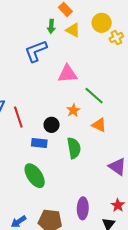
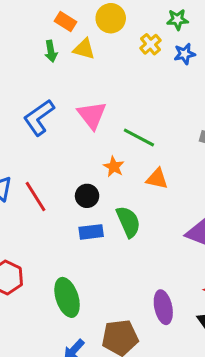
yellow circle: (102, 23) -> (111, 18), moved
blue L-shape: (36, 51) -> (39, 117), moved
pink triangle: (67, 74) -> (92, 115), turned -50
blue rectangle: (39, 143) -> (91, 232), moved
green ellipse: (35, 176) -> (67, 297), moved, turned 30

